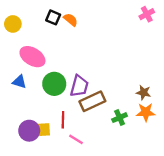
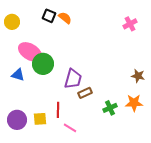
pink cross: (147, 14) -> (130, 24), moved
green circle: (54, 84) -> (43, 64), moved
brown star: (144, 93) -> (138, 76), moved
brown rectangle: (92, 101) -> (85, 93), size x0.6
purple circle: (29, 131) -> (17, 120), moved

